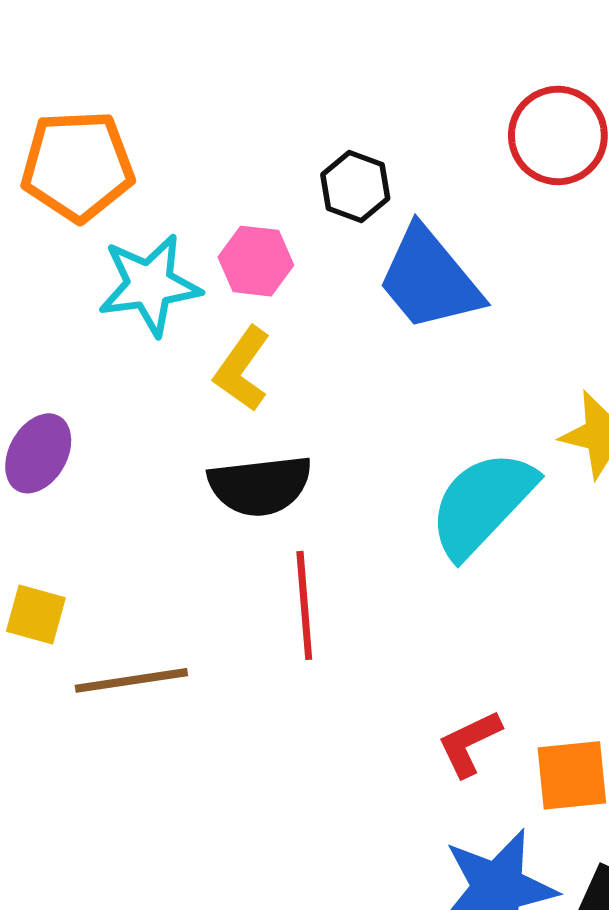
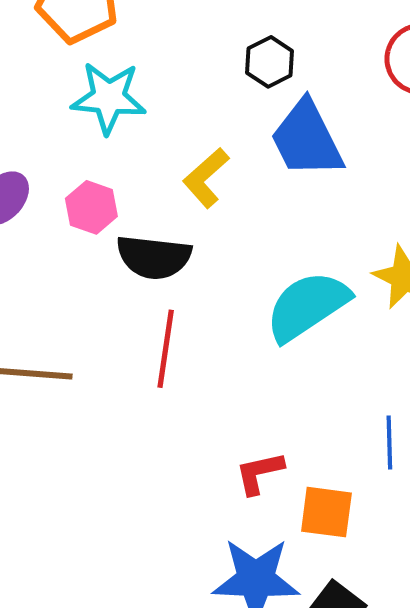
pink hexagon: (256, 261) -> (91, 207), moved
yellow L-shape: (242, 369) -> (206, 178), moved

